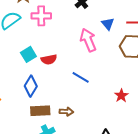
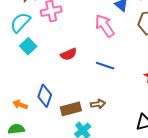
cyan square: (28, 54) -> (28, 46), moved
blue diamond: (31, 86) -> (45, 96), moved

